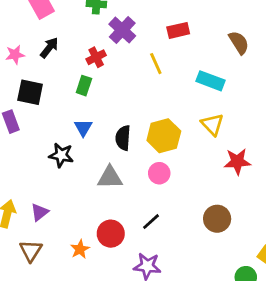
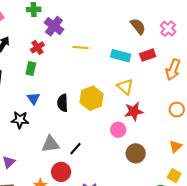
red rectangle: (178, 30) -> (148, 55), moved
yellow line: (156, 64) -> (80, 48), turned -56
red star: (237, 162) -> (134, 111), moved
pink circle: (159, 173) -> (118, 130), moved
gray triangle: (110, 177) -> (50, 144), moved
black line: (151, 222) -> (76, 149), moved

